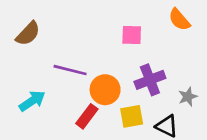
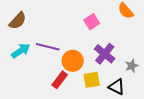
pink square: (132, 35) -> (92, 22), turned -35
purple cross: (150, 80) -> (105, 54), turned -30
cyan arrow: (32, 101) -> (21, 51), moved

